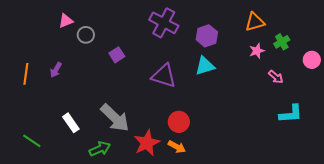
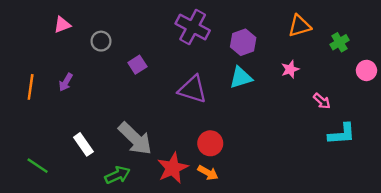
pink triangle: (66, 21) -> (62, 25), moved
green cross: (282, 42) -> (339, 42), moved
pink star: (257, 51) -> (290, 69), moved
pink arrow: (276, 77) -> (322, 101), moved

